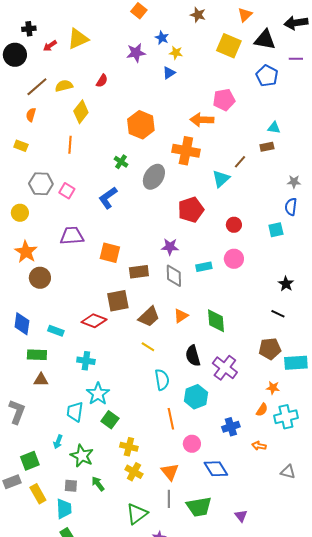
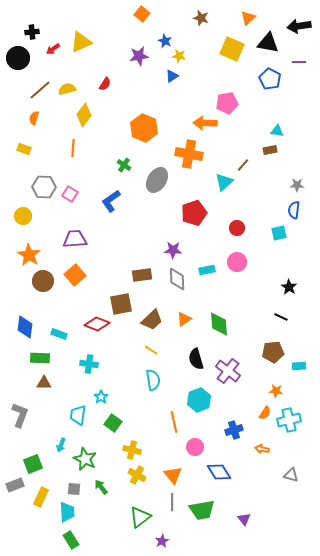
orange square: (110, 253) -> (75, 275), moved, turned 35
cyan rectangle: (296, 363) -> (299, 366), size x0.6
cyan semicircle: (162, 380) -> (153, 380), moved
cyan star: (98, 394) -> (101, 397), size x0.6
yellow rectangle: (38, 494) -> (41, 497), turned 54

